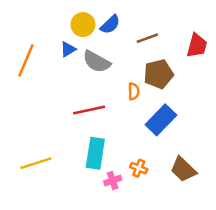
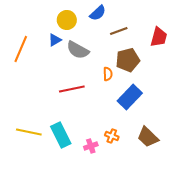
blue semicircle: (110, 25) -> (98, 13), moved
cyan rectangle: (95, 153) -> (61, 135), moved, turned -35
yellow line: (36, 163) -> (29, 132), turned 30

